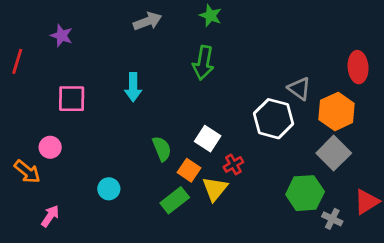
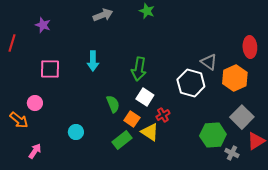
green arrow: (203, 63) -> (139, 69), moved
gray square: (334, 153) -> (242, 117), moved
yellow triangle: (215, 189) -> (150, 132), turned -36

